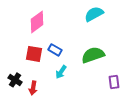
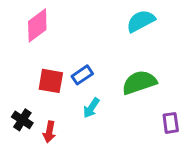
pink diamond: (37, 22) -> (37, 25), moved
blue rectangle: (55, 50) -> (82, 75), turned -64

